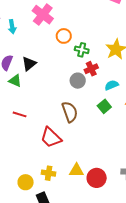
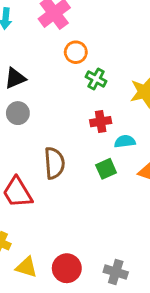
red cross: (91, 69) -> (101, 122), moved
gray circle: (78, 81) -> (18, 113), moved
yellow triangle: (76, 170) -> (26, 267), moved

